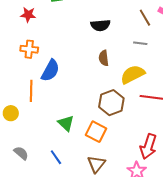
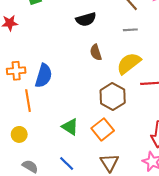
orange cross: (29, 49) -> (16, 71), moved
yellow circle: (11, 113) -> (19, 134), moved
orange square: (96, 132) -> (103, 129), turned 35

